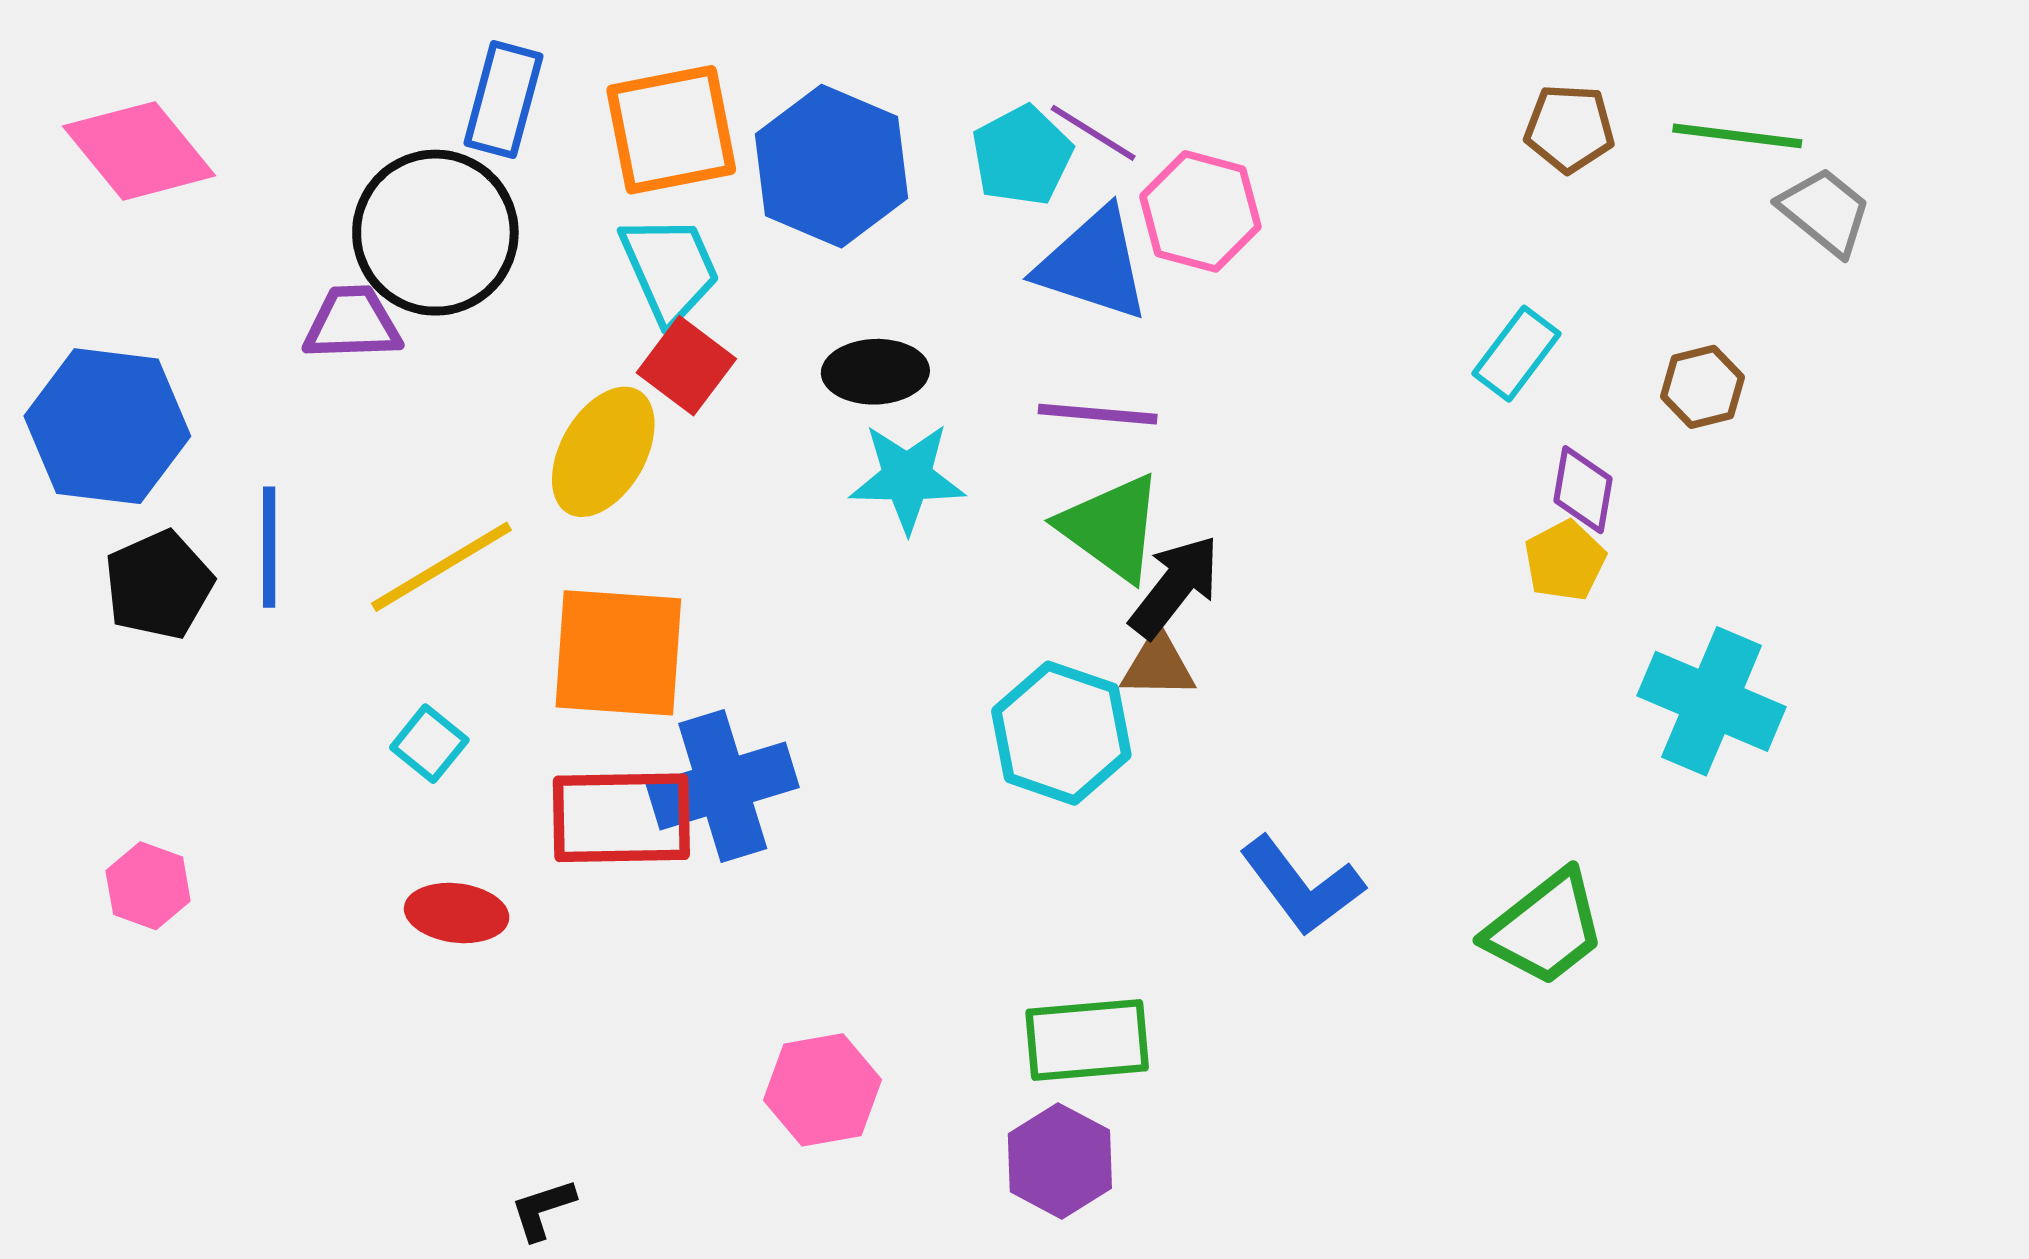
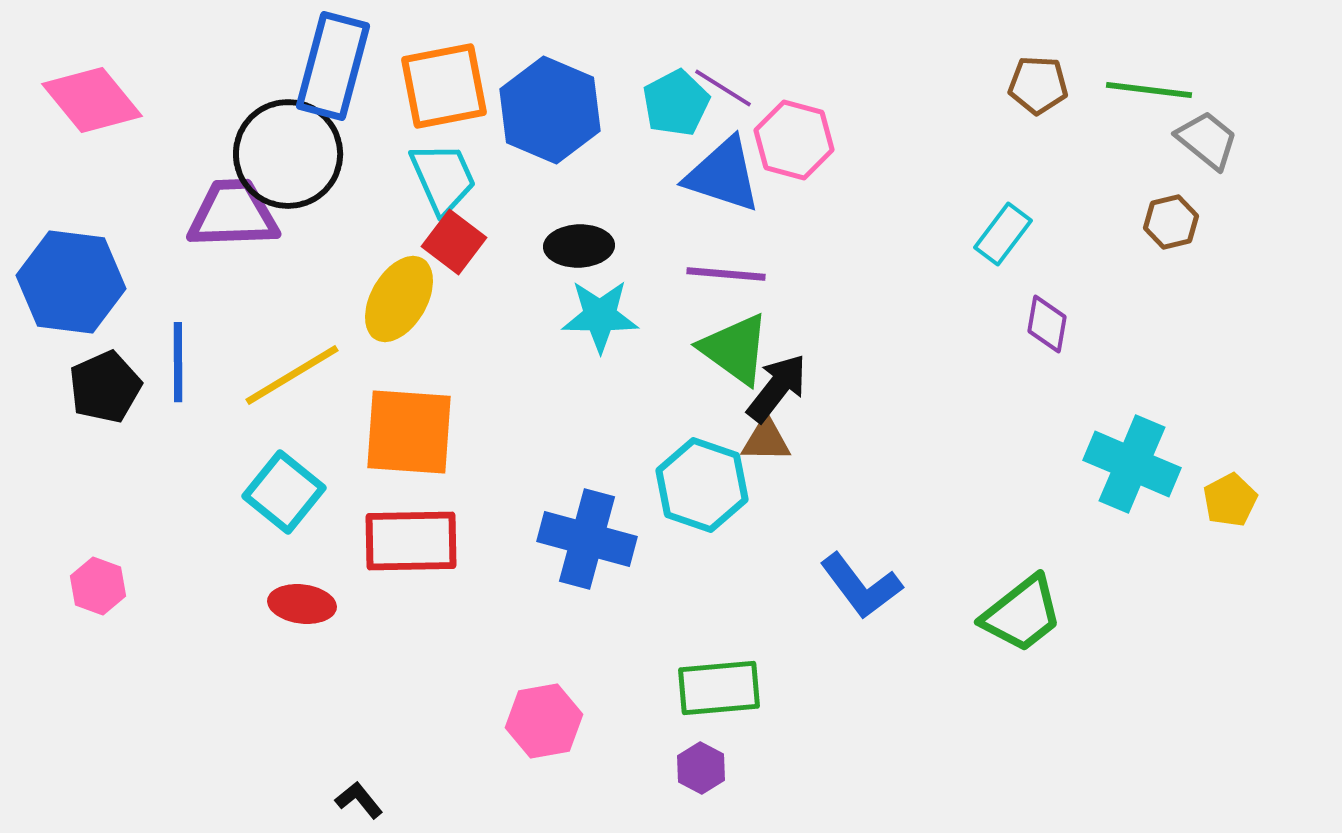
blue rectangle: (503, 100) -> (333, 66), size x1.4
purple trapezoid: (352, 323) -> (233, 214), size x1.4
brown hexagon: (1702, 387) -> (1171, 222), moved
yellow pentagon: (1565, 561) -> (1230, 500), moved
cyan square: (429, 744) -> (284, 492), size x1.6
blue cross: (723, 786) -> (587, 539), moved, turned 32
purple hexagon: (1060, 1161) -> (701, 768), size x0.7
black L-shape: (543, 1209) -> (359, 800), turned 69

